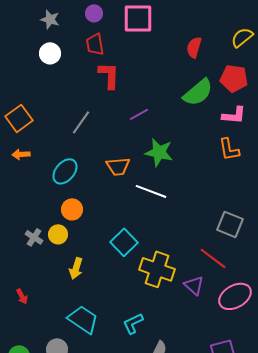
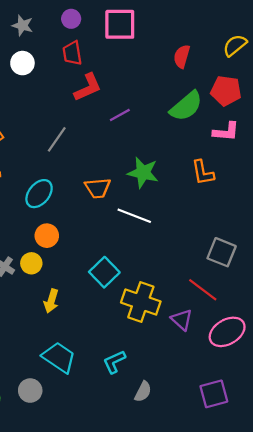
red L-shape: (109, 75) -> (88, 87), turned 64
purple line: (139, 114) -> (120, 115), moved
orange L-shape: (229, 149) -> (203, 173), moved

